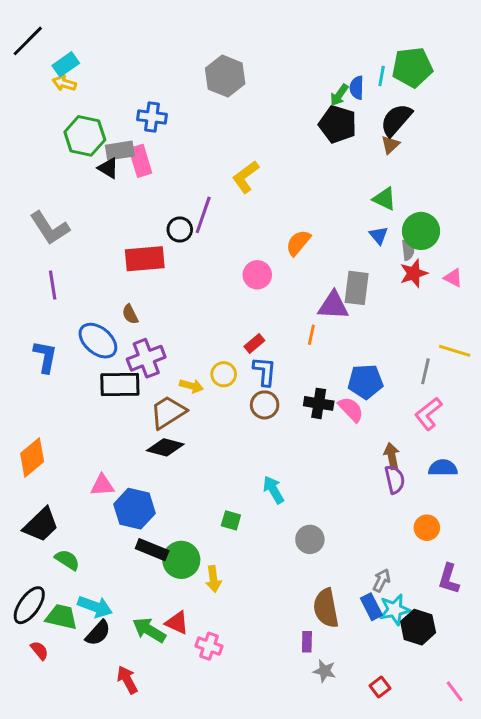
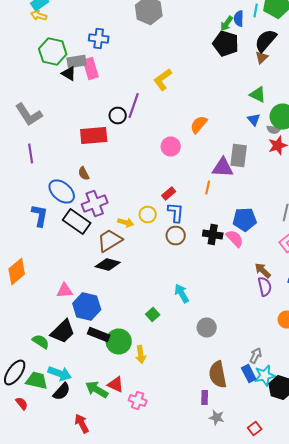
gray semicircle: (408, 250) -> (274, 130), turned 104
blue L-shape: (45, 357) -> (40, 216), moved
black rectangle: (120, 384) -> (77, 222), turned 36
brown arrow: (392, 456) -> (263, 270), turned -36
green square: (231, 520) -> (153, 314), turned 32
black trapezoid: (41, 525) -> (63, 332), moved

